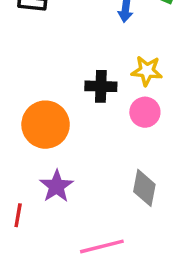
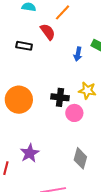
pink circle: (145, 112) -> (74, 113), moved
orange circle: (46, 125) -> (19, 100), moved

